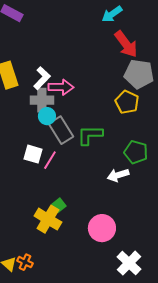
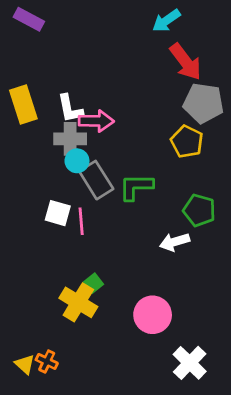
white L-shape: (42, 78) -> (70, 109), turned 125
pink line: (50, 160) -> (81, 221), turned -36

